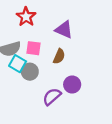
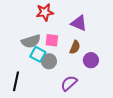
red star: (26, 17) -> (45, 12), turned 30
purple circle: (72, 85) -> (91, 60), moved

